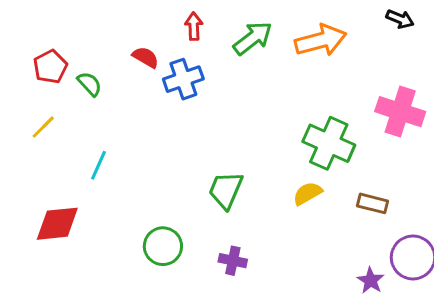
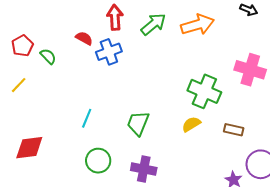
red arrow: (194, 26) -> (115, 17), size x1.4
cyan line: (98, 165) -> (87, 118), moved
purple cross: (233, 261) -> (144, 169), size x1.4

